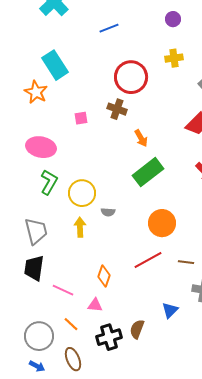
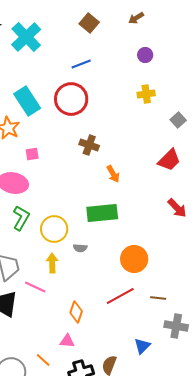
red circle: (131, 77) -> (71, 99), moved
pink square: (81, 118) -> (32, 154), moved
green rectangle: (148, 172) -> (102, 213), moved, turned 32
pink line: (63, 290) -> (35, 287), moved

